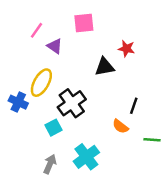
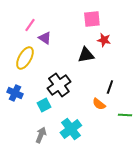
pink square: (84, 23) -> (92, 19), moved
yellow ellipse: (41, 83) -> (25, 58), moved
blue cross: (18, 102) -> (15, 93), moved

